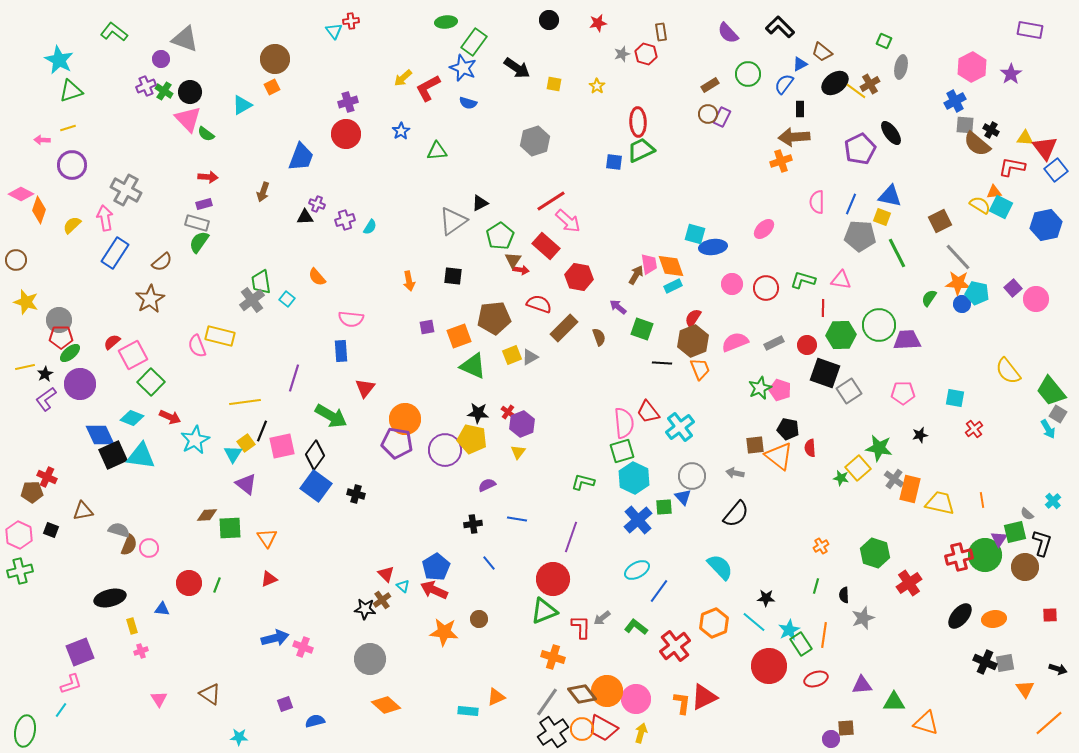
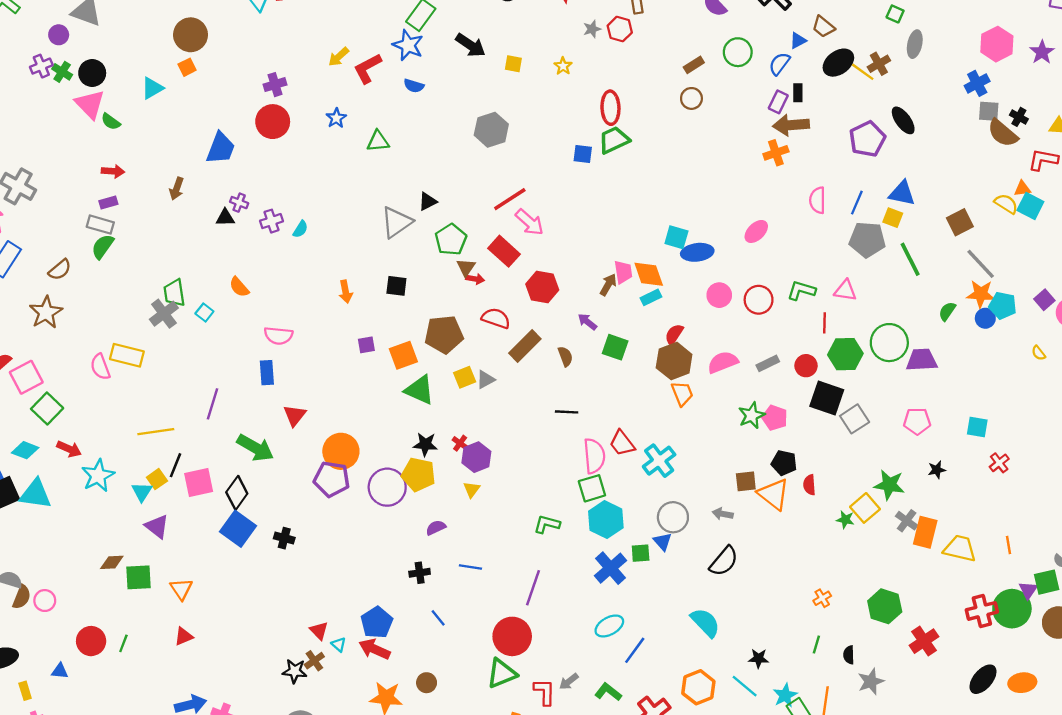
purple rectangle: (722, 117) -> (778, 102), moved
black line: (662, 363) -> (567, 412), moved
yellow semicircle: (1008, 371) -> (1039, 353), moved, size x0.5

